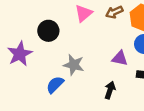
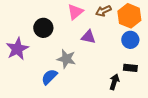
purple triangle: (120, 58) -> (88, 37), moved
black arrow: (110, 90) -> (114, 82), moved

